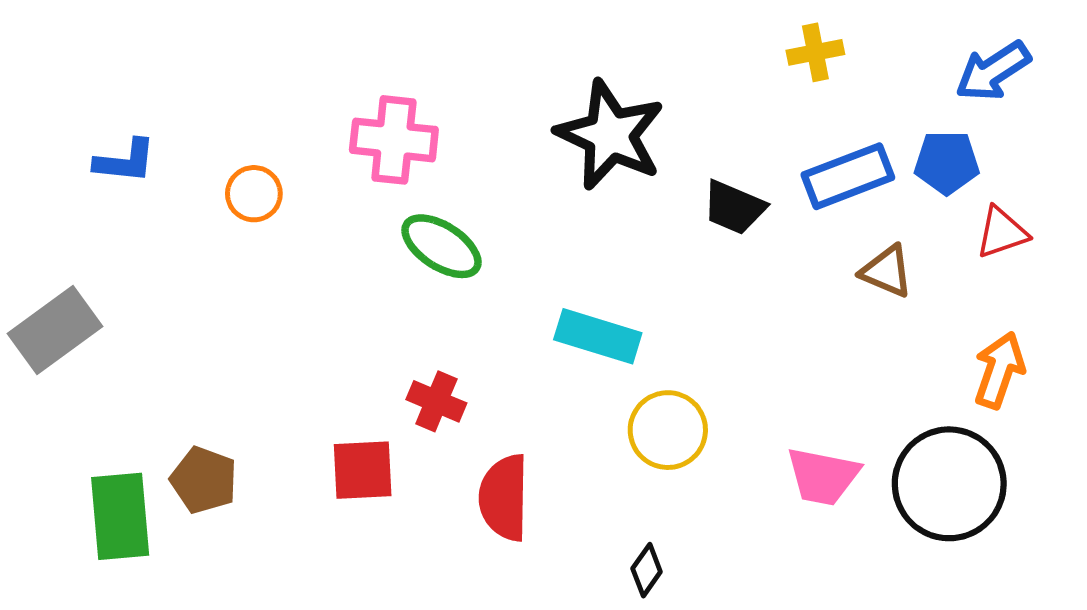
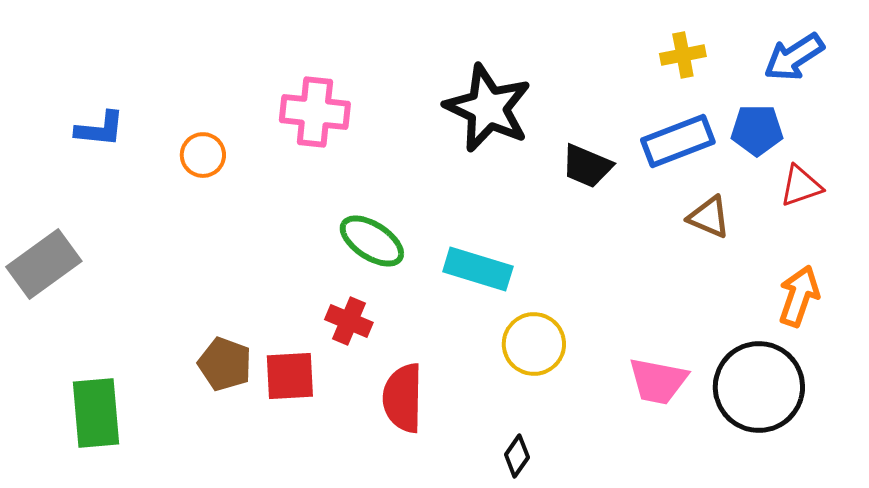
yellow cross: (815, 52) -> (683, 55), moved
green ellipse: (441, 246) -> (372, 241), moved
brown pentagon: (204, 480) -> (225, 364), moved

